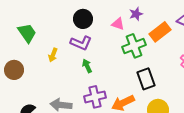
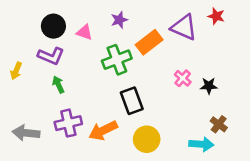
pink triangle: (118, 24) -> (84, 32), moved

